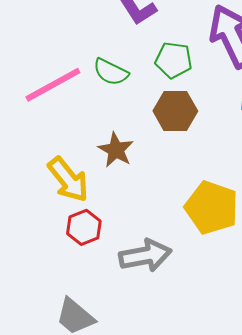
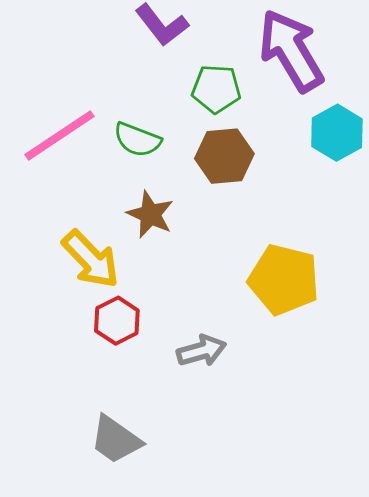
green semicircle: (111, 72) -> (137, 140), moved
gray arrow: (145, 255) -> (201, 351), size x0.7

